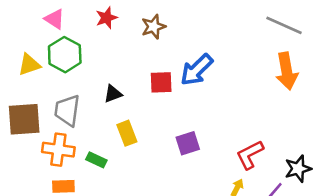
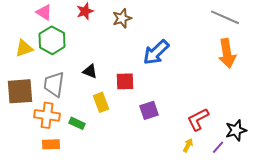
red square: (161, 82) -> (125, 81), moved
black triangle: (113, 94) -> (90, 71), turned 42

